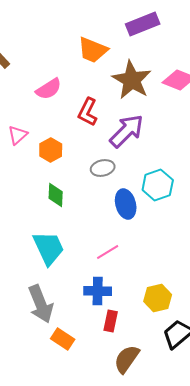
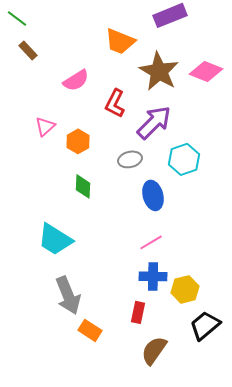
cyan hexagon: (158, 185) -> (184, 159), moved
cyan trapezoid: (49, 248) -> (55, 239), moved, turned 147
pink line: (108, 252) -> (151, 242), moved
blue cross: (98, 291) -> (153, 276), moved

